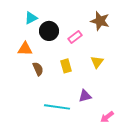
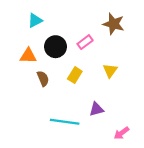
black circle: (49, 31) -> (56, 47), moved
yellow rectangle: (66, 66) -> (75, 75), turned 48

